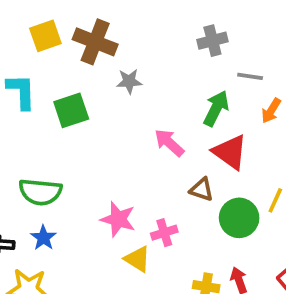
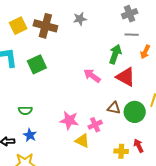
gray cross: (212, 41) -> (130, 14), moved
gray star: (129, 81) -> (80, 19), moved
brown triangle: (202, 190) -> (114, 108), moved
green semicircle: (40, 192) -> (25, 111), size x0.6

